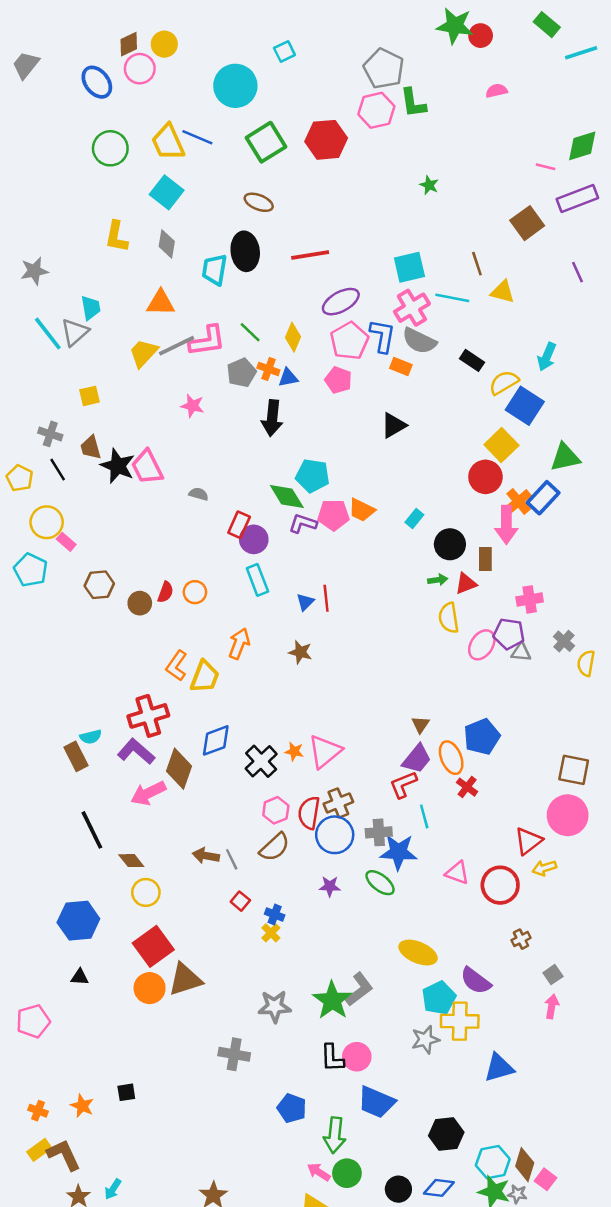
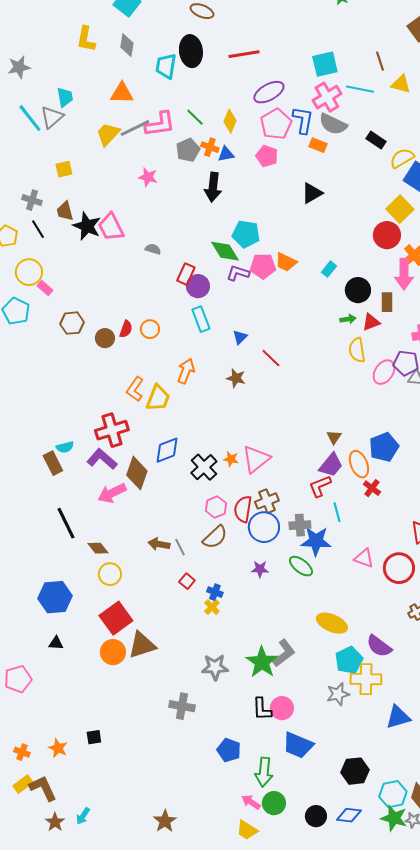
red line: (326, 598) -> (271, 358), moved, turned -40

